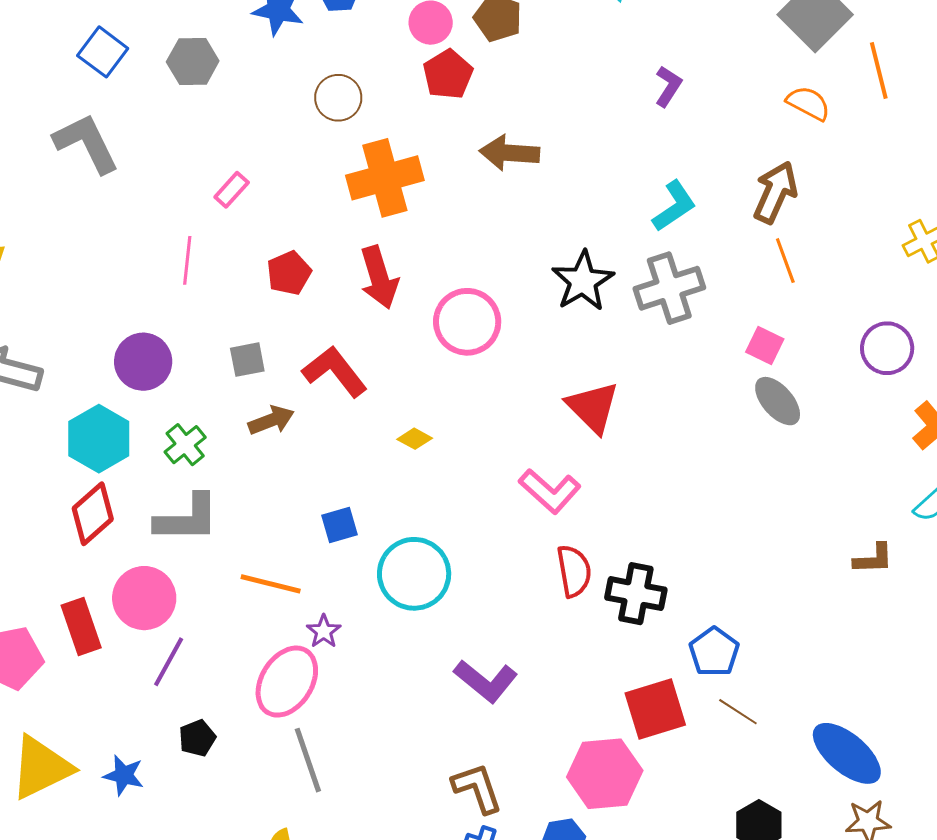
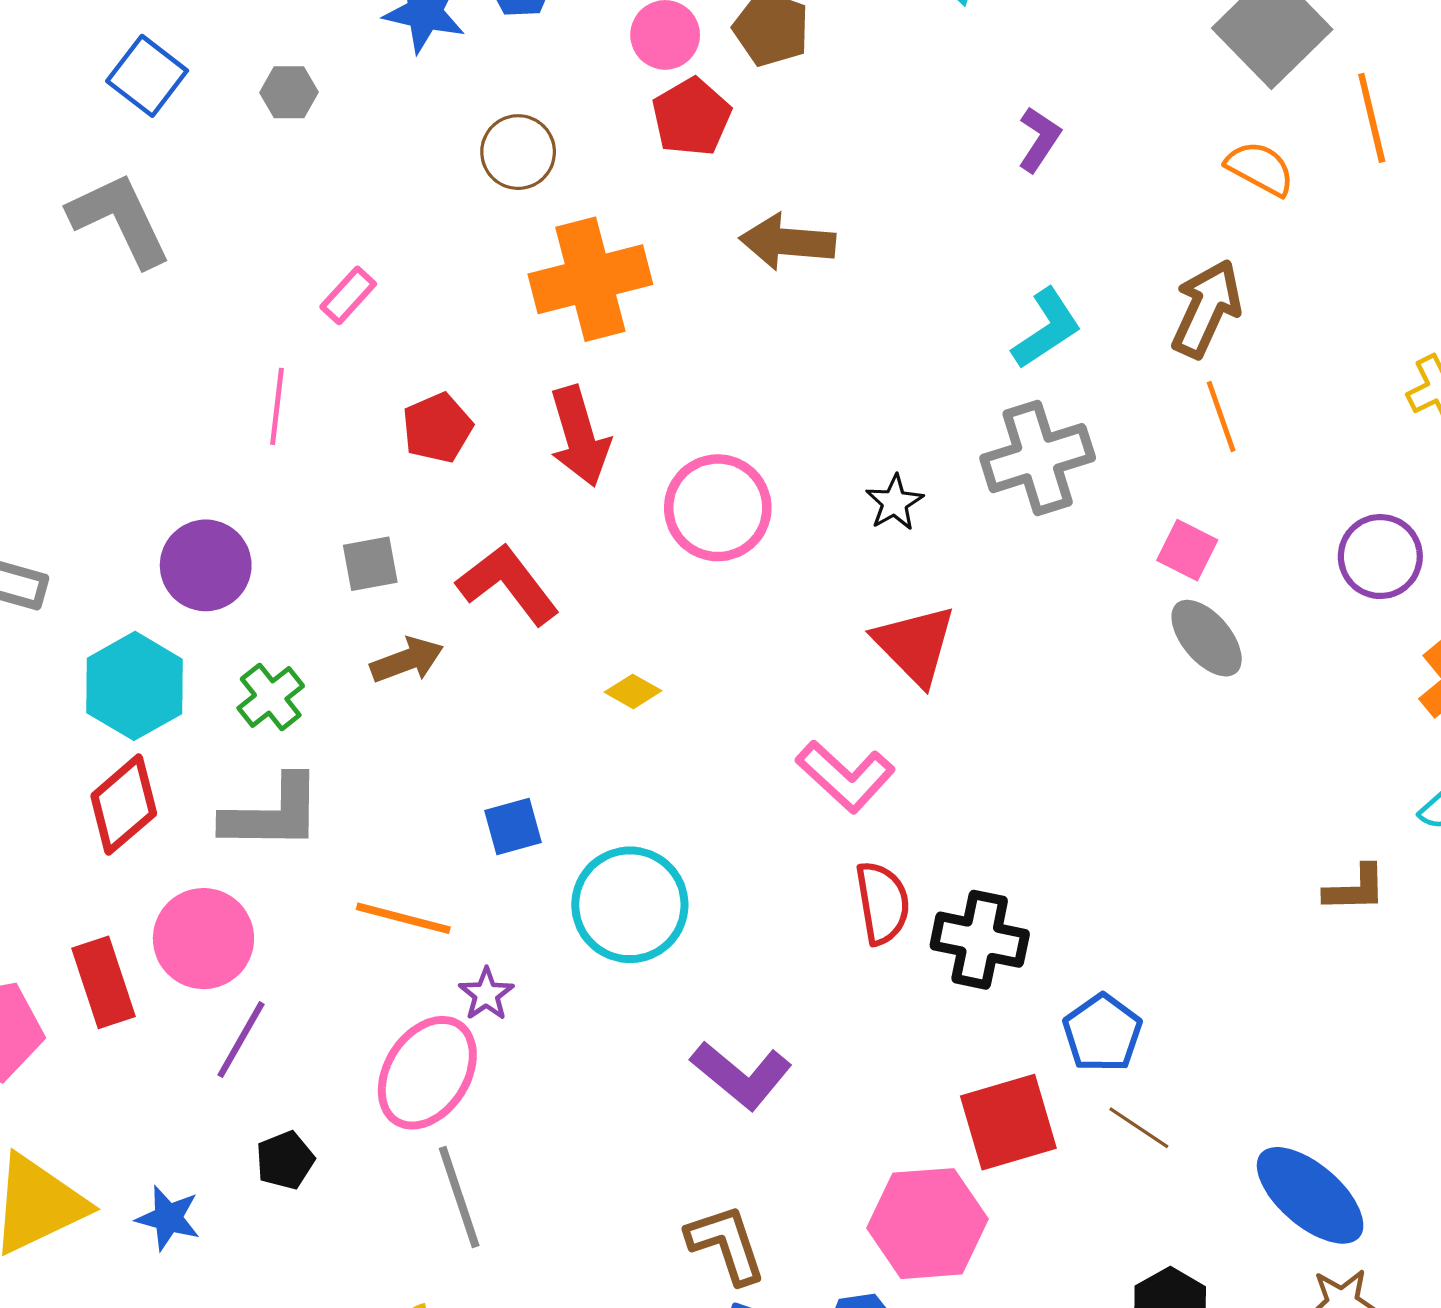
gray hexagon: (193, 61) -> (289, 92), size x0.7
black star: (583, 281) -> (895, 503), moved, size x0.6

